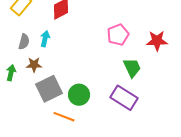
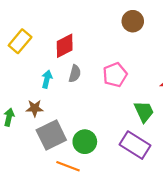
pink pentagon: (118, 35) -> (115, 75), moved
gray semicircle: (24, 42) -> (75, 74), moved

